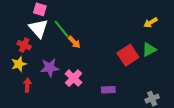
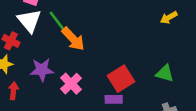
orange arrow: (74, 42) -> (73, 39), size x1.5
green triangle: (149, 50) -> (165, 73), moved, turned 42
red square: (128, 55) -> (121, 79), moved

